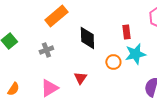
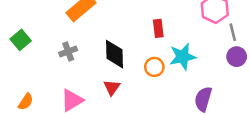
red rectangle: (126, 32) -> (158, 28), moved
black diamond: (87, 38) -> (114, 54), moved

